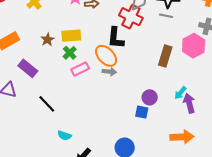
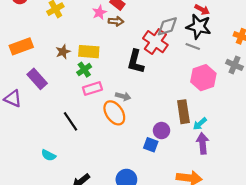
pink hexagon: (194, 46) -> (203, 78), moved
orange ellipse: (106, 56) -> (114, 113), moved
brown rectangle: (165, 56) -> (183, 112), moved, turned -35
cyan arrow: (180, 93) -> (200, 124), moved
black line: (47, 104) -> (71, 121), moved
cyan semicircle: (64, 136) -> (48, 155), moved

